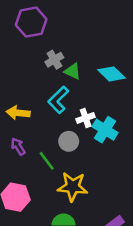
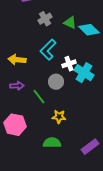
green triangle: (73, 71) -> (70, 23), moved
purple arrow: (18, 147) -> (17, 86), turned 120
yellow star: (73, 187) -> (59, 117), size x0.6

